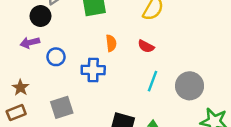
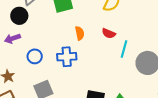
blue circle: (56, 57) -> (35, 56), moved
cyan line: (152, 81) -> (124, 49), moved

